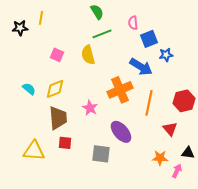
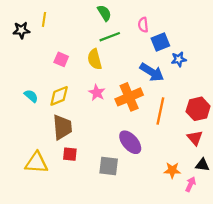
pink star: (90, 108) -> (97, 93), moved
red triangle: (170, 129) -> (195, 138), moved

